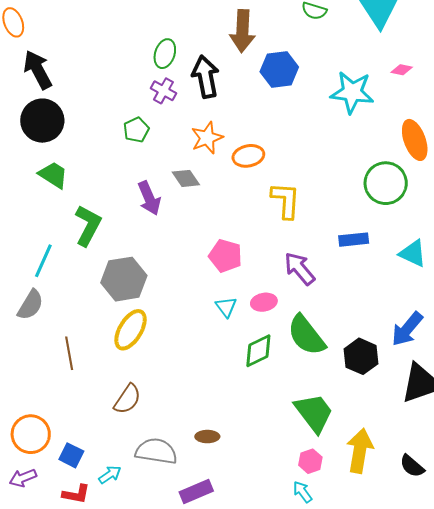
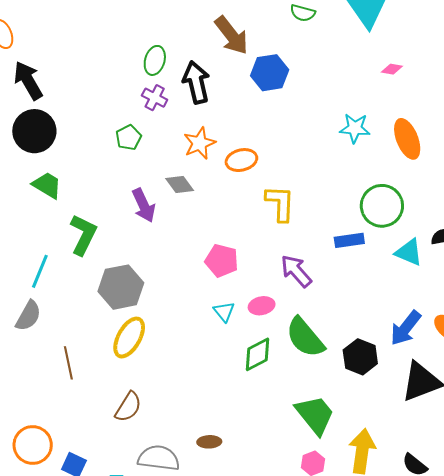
brown arrow: (242, 31) -> (232, 35), turned -39
cyan star: (352, 92) -> (355, 128), moved, size x0.7
green circle: (386, 183) -> (382, 206), moved

